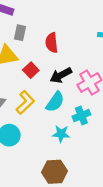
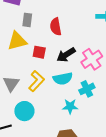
red square: (31, 70) -> (39, 52), turned -32
cyan semicircle: (55, 102) -> (63, 79), turned 48

